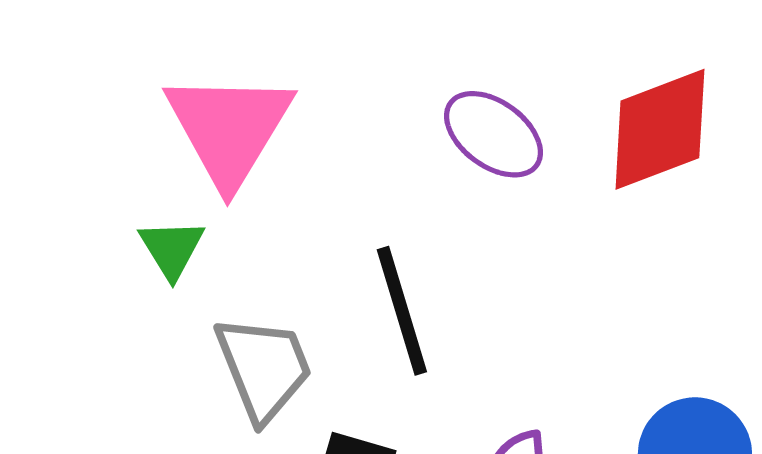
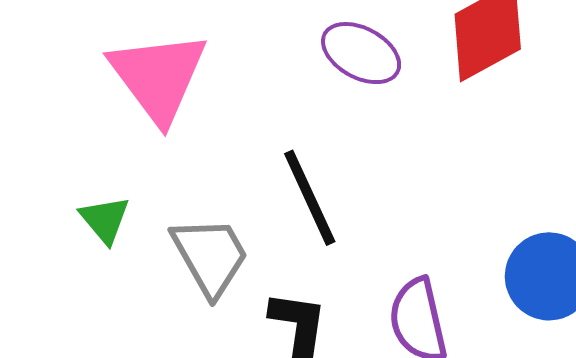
green triangle: (172, 249) -> (105, 220), moved

